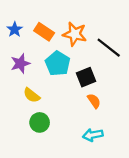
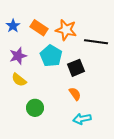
black line: (109, 48) -> (96, 42), turned -30
yellow semicircle: (32, 95) -> (19, 80), moved
orange semicircle: (94, 101) -> (75, 94), moved

